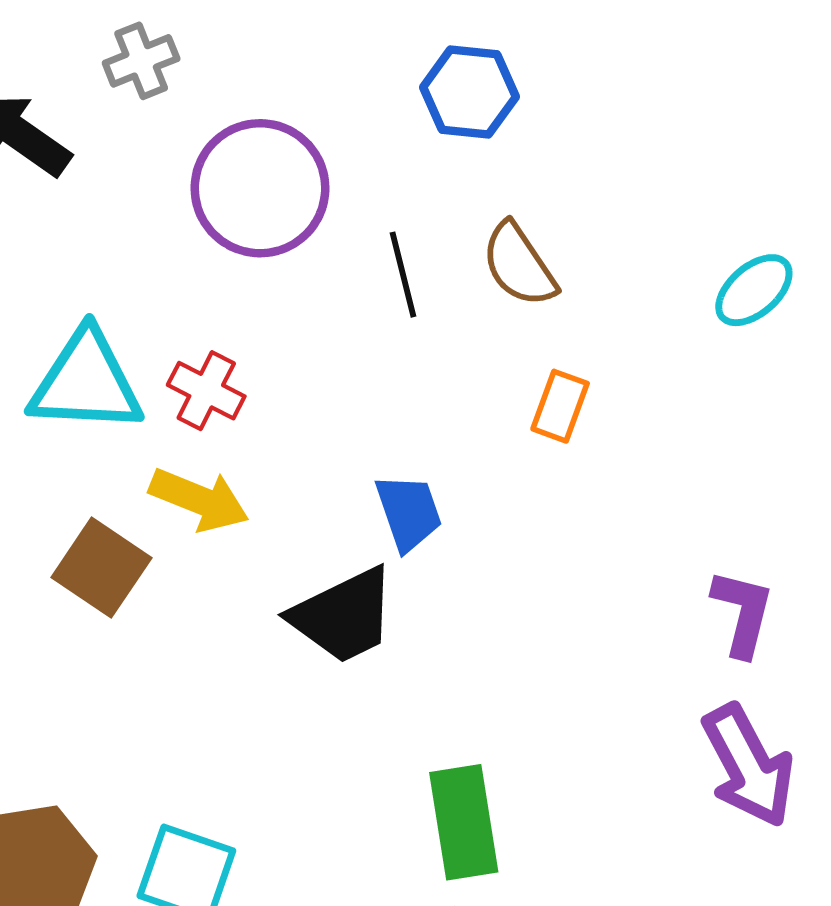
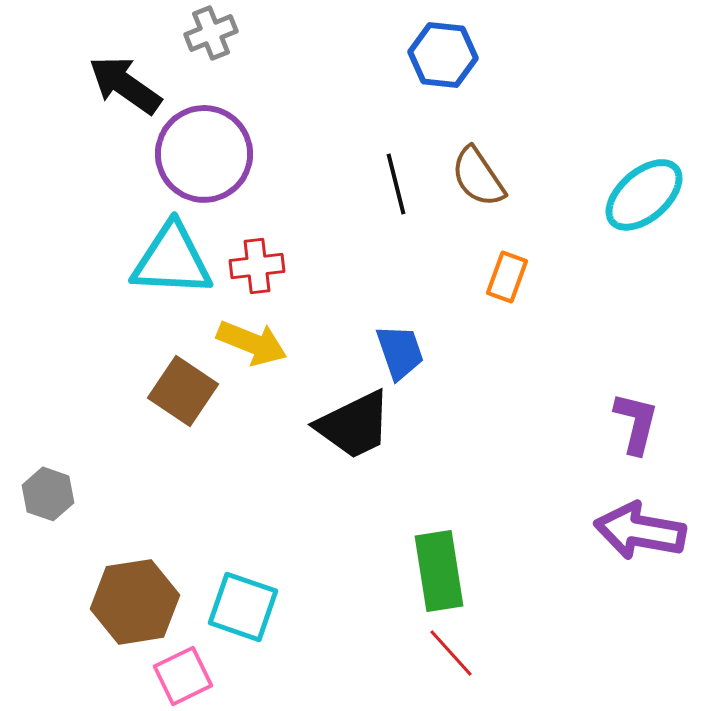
purple circle: (260, 188) -> (204, 154), moved
cyan ellipse: (754, 290) -> (644, 195), size x1.4
red cross: (206, 391) -> (257, 266), turned -34
purple arrow: (748, 766) -> (640, 531), turned 128

